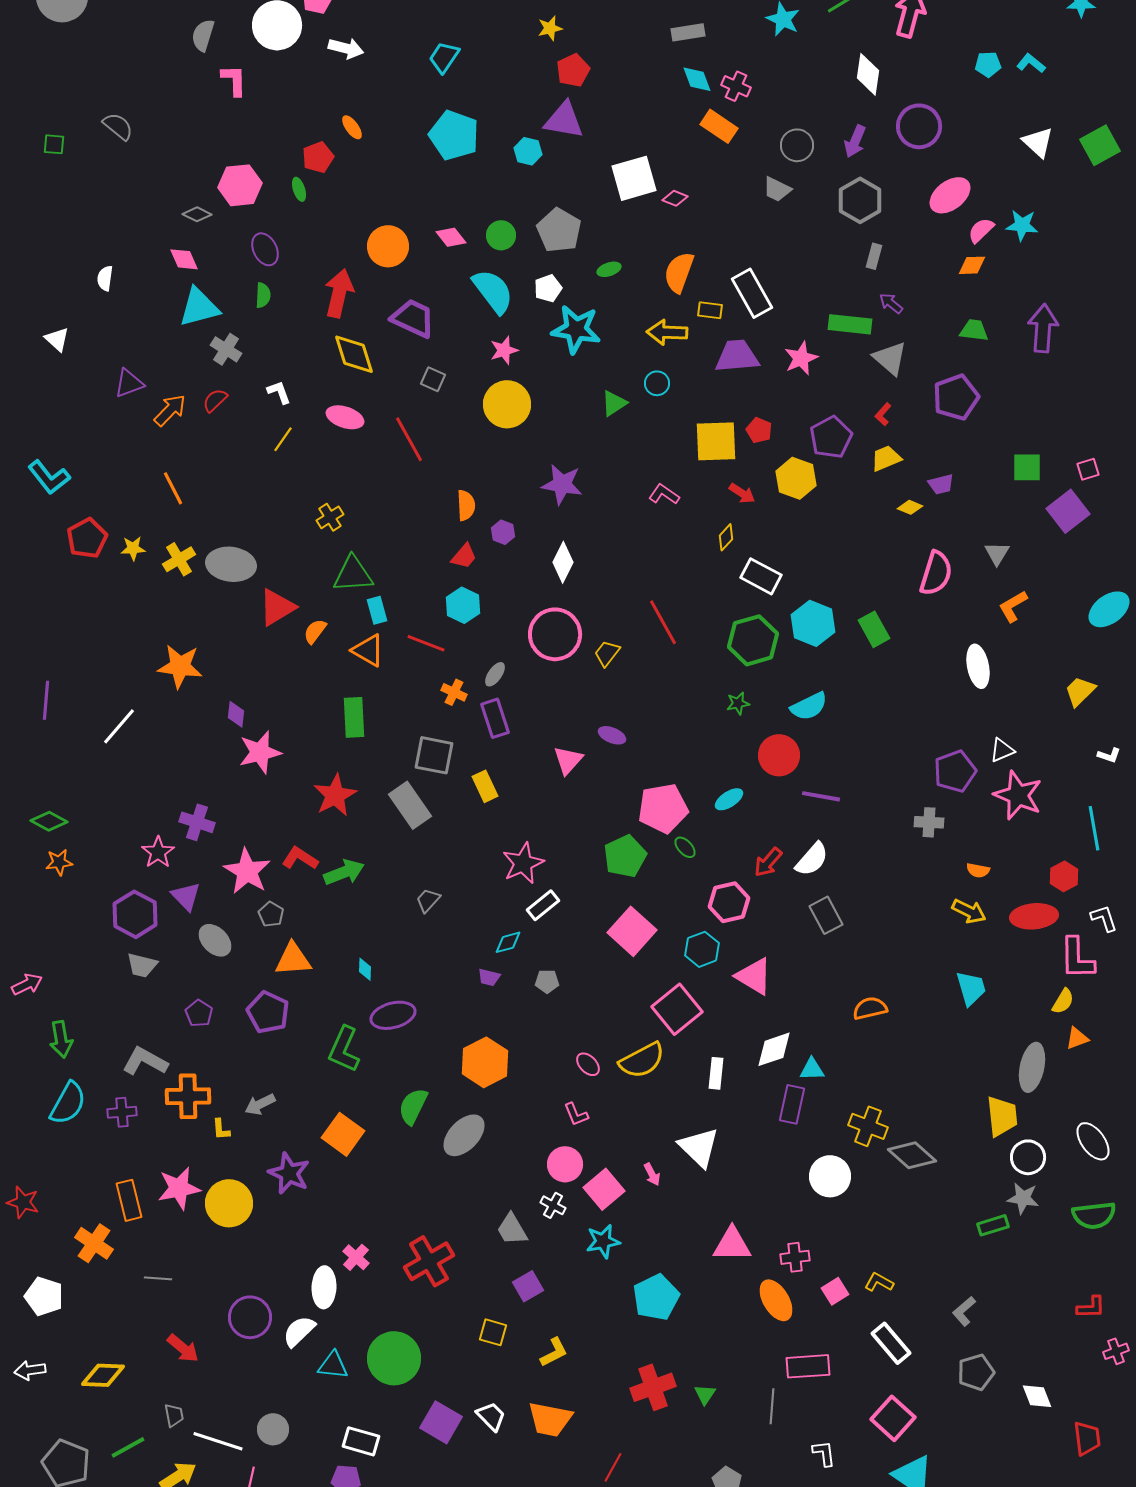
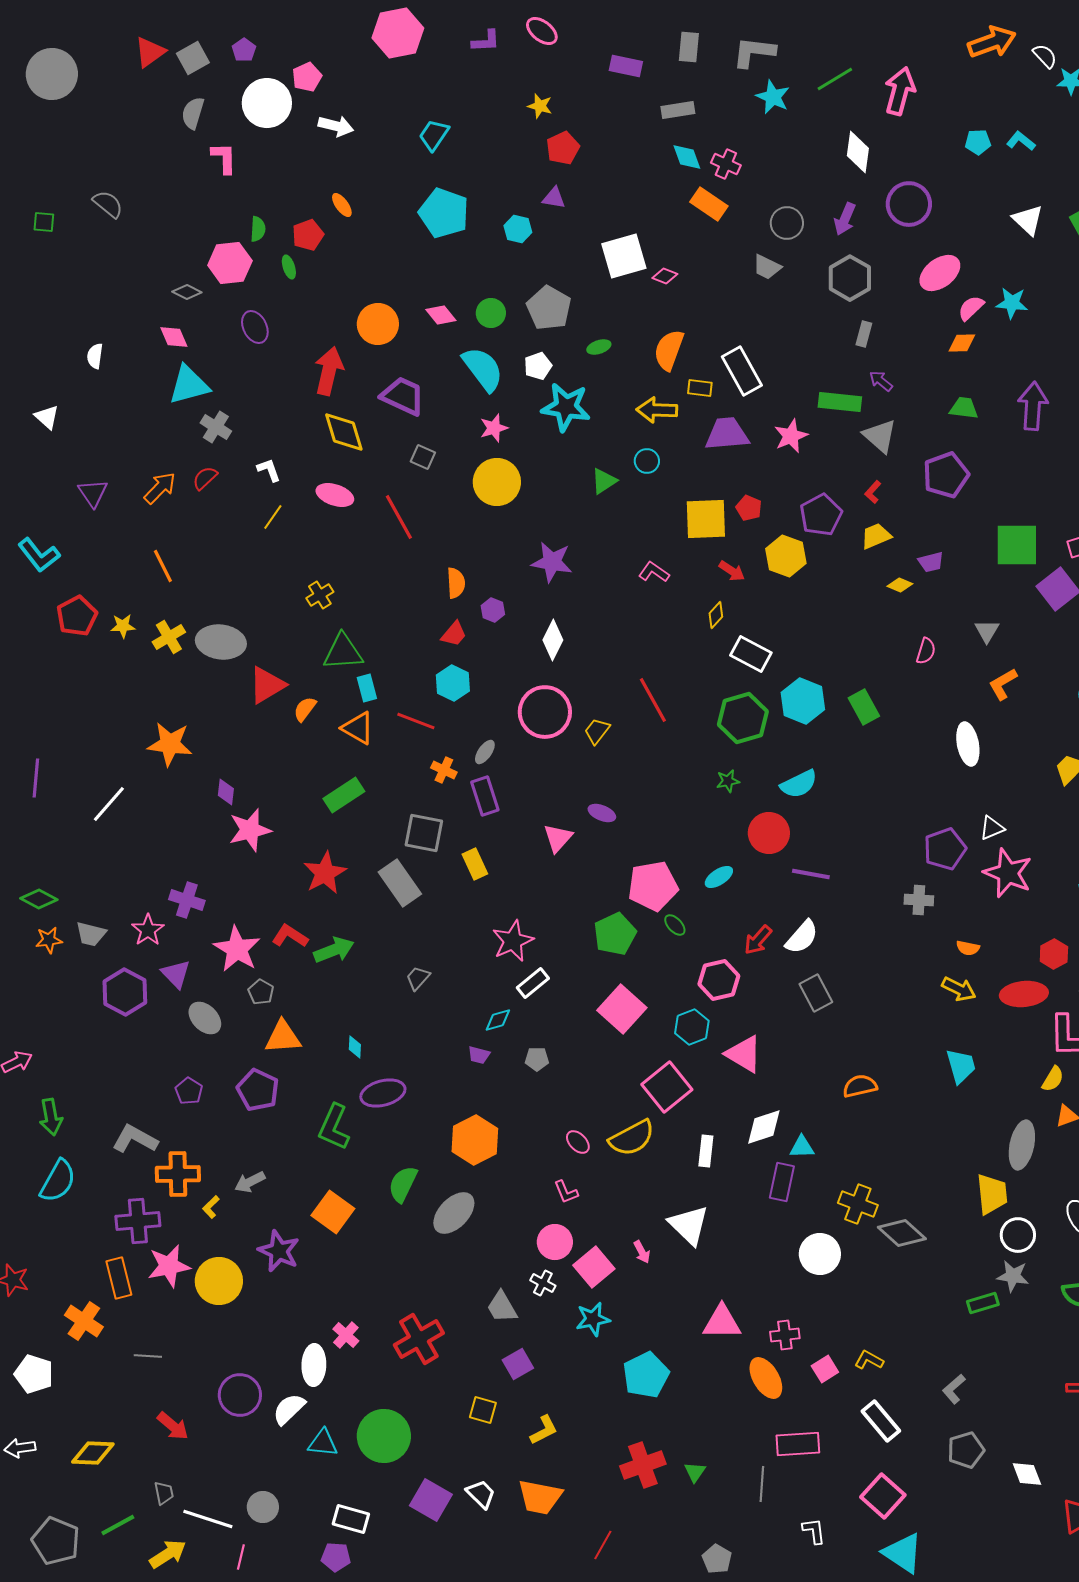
yellow star: (550, 28) -> (540, 106), turned 30
purple triangle: (564, 120) -> (554, 198), size x0.6
green semicircle: (263, 295) -> (258, 229), moved
purple triangle: (129, 383) -> (93, 493), moved, turned -44
green square: (1027, 467) -> (1017, 545), size x1.5
pink semicircle: (936, 573) -> (926, 651), size x0.6
green rectangle: (354, 717) -> (344, 795), turned 60
gray trapezoid: (142, 965) -> (91, 934), moved
purple cross: (122, 1112) -> (138, 1221), moved, size x1.5
yellow L-shape: (221, 1129) -> (211, 1207), turned 50

